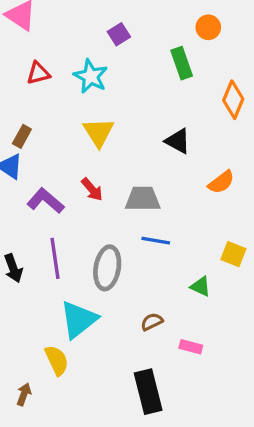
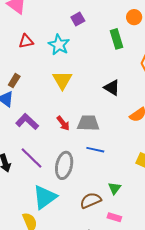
red arrow: (92, 189) -> (63, 123), moved
purple line: (55, 258) -> (32, 158), turned -40
green triangle: (201, 287) -> (115, 188), moved, turned 40
brown semicircle: (152, 322) -> (91, 200), size x1.5

